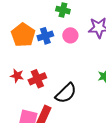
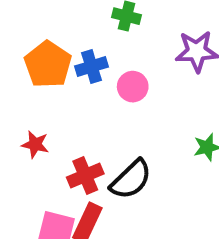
pink circle: (70, 35) -> (133, 87), moved
red cross: (37, 79) -> (85, 176), moved

